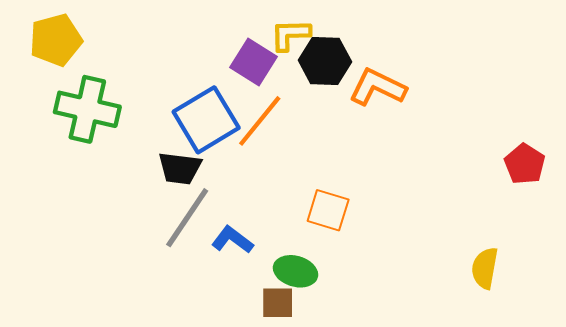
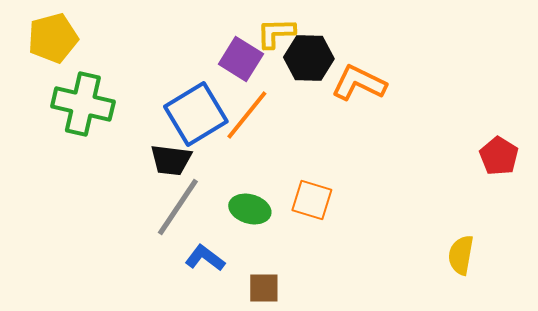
blue L-shape: (232, 240) -> (205, 258), moved
green ellipse: (296, 271) -> (250, 209), moved

